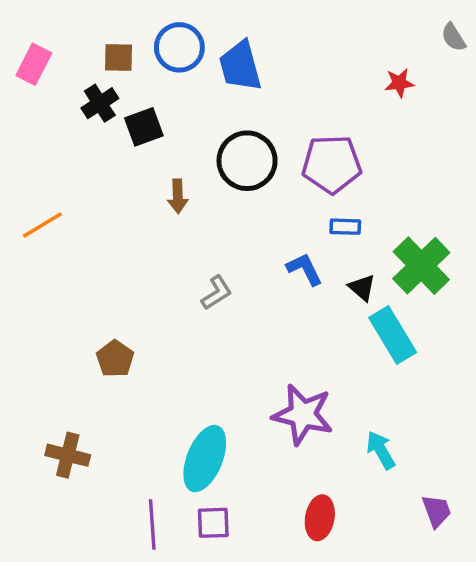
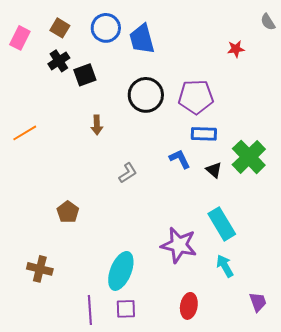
brown square: (118, 58) -> (60, 28), moved, turned 30
brown arrow: (178, 196) -> (97, 125), moved
blue rectangle: (345, 227) -> (204, 134), size x1.4
cyan rectangle: (393, 335) -> (222, 224), moved

